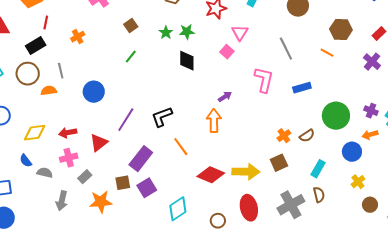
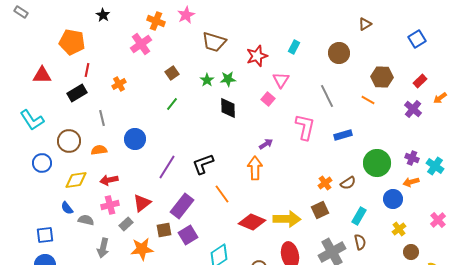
brown circle: (28, 74) -> (69, 141), moved
orange semicircle: (49, 91) -> (99, 150), moved
red triangle: (99, 143) -> (142, 203), moved

